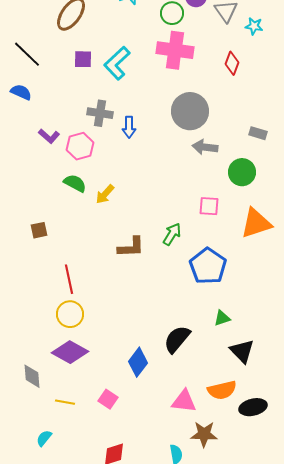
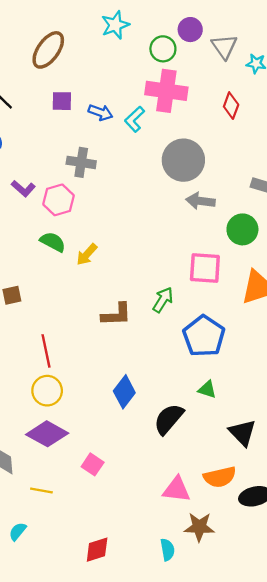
cyan L-shape: (117, 63) -> (135, 119), moved, size x0.7
blue arrow: (129, 127) -> (100, 112), moved, turned -70
pink square: (209, 206) -> (205, 268), size x1.4
green triangle: (222, 318) -> (207, 390), moved, turned 36
blue diamond: (138, 362) -> (124, 392), moved
pink square: (108, 399) -> (93, 464), moved

